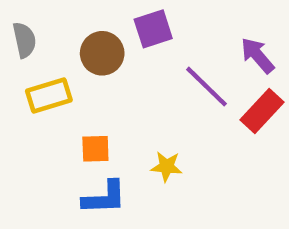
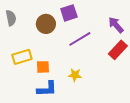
purple line: (206, 87) -> (80, 39), moved, turned -75
yellow rectangle: (49, 95) -> (22, 57), moved

